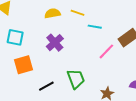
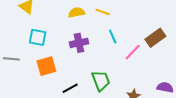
cyan line: (95, 27) -> (113, 36), moved, turned 56
purple cross: (55, 43) -> (79, 43), turned 30

